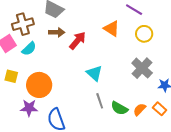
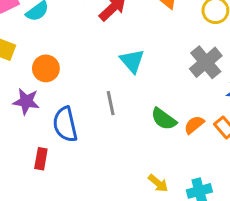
orange circle: (39, 85) -> (46, 68), size x0.7
gray line: (100, 101) -> (111, 103), moved

